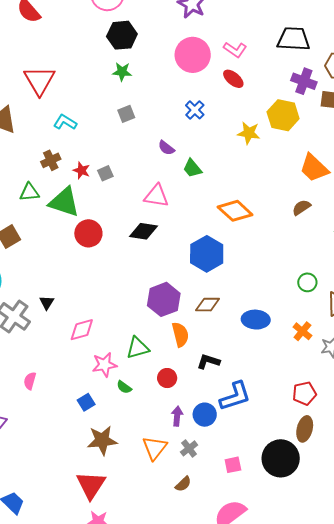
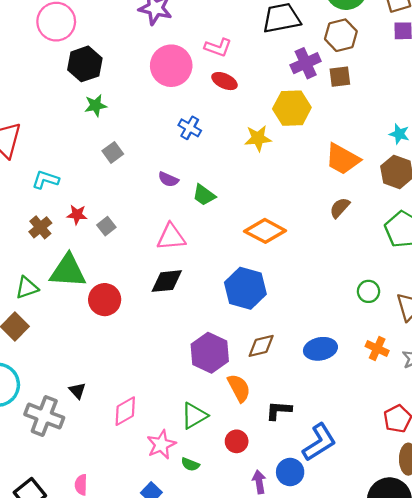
purple cross: (304, 81) -> (306, 63), turned -30
red star: (82, 170) -> (77, 215), moved
green triangle: (29, 192) -> (27, 288), moved

